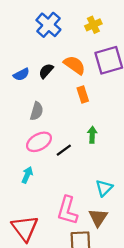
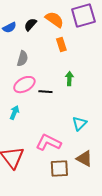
black line: (64, 150) -> (45, 92), turned 40
pink L-shape: (67, 210) -> (48, 143), turned 100
brown triangle: (98, 218) -> (84, 159), moved, turned -36

